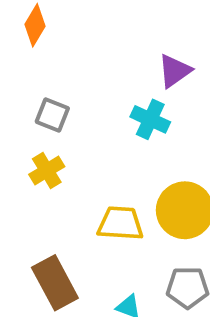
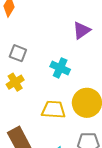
cyan cross: (150, 119) -> (60, 68), moved

